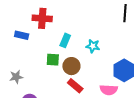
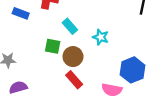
cyan rectangle: (65, 40) -> (70, 26), turned -72

